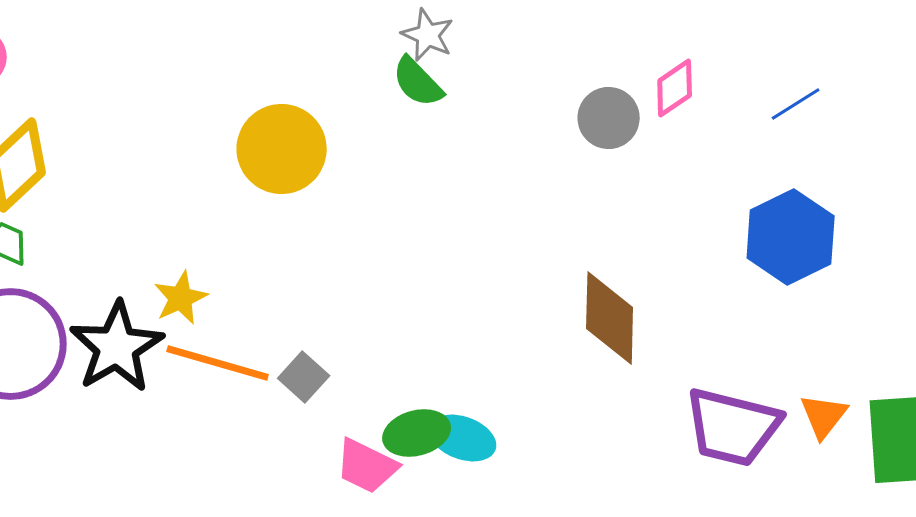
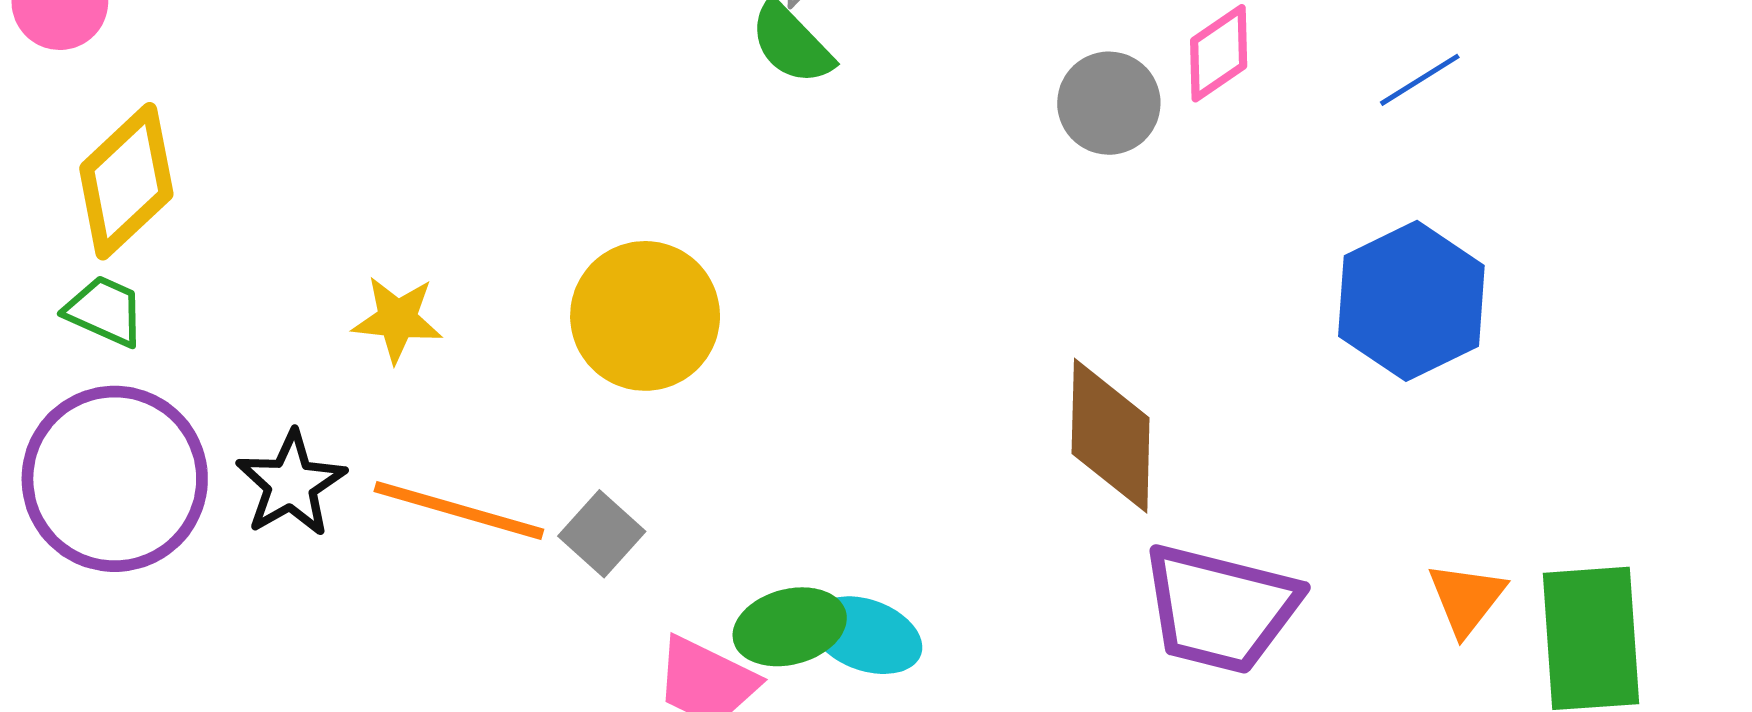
yellow circle: (282, 149) -> (645, 316), moved
yellow star: (181, 298) -> (397, 319), moved, turned 30
black star: (117, 347) -> (291, 484), size x0.7
purple trapezoid: (733, 427) -> (1220, 609), moved

